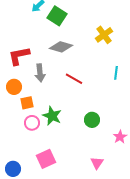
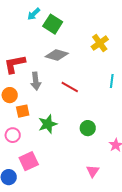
green star: (52, 116) -> (48, 124), turned 30
pink circle: (32, 123) -> (13, 135), moved
pink square: (46, 159) -> (29, 161), moved

